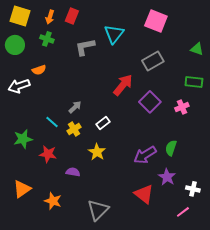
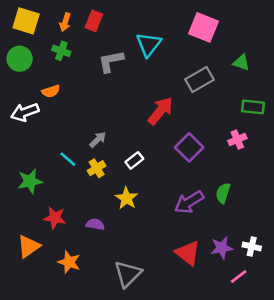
green triangle: (197, 49) -> (241, 63), moved
purple square: (150, 102) -> (189, 147), moved
red star: (48, 154) -> (55, 218), moved
purple star: (167, 177) -> (222, 248), moved, turned 30

